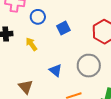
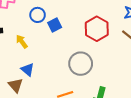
blue circle: (38, 17) -> (38, 15), moved
blue triangle: (56, 70) -> (28, 70), moved

